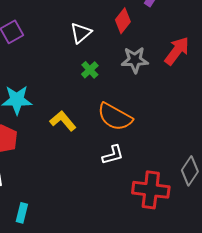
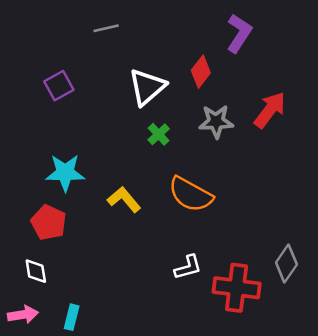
white triangle: (81, 33) -> (147, 87), size x1.4
white L-shape: (113, 155) -> (188, 267), moved

